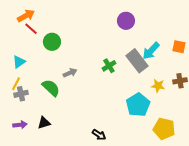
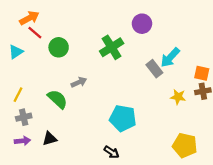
orange square: (179, 47) -> (202, 73), moved
gray rectangle: (137, 61) -> (154, 69), size x0.7
cyan triangle: (19, 62) -> (16, 52), moved
green cross: (109, 66) -> (112, 47), moved, size x1.5
gray cross: (21, 94) -> (24, 117), moved
cyan pentagon: (138, 105) -> (123, 118), moved, turned -30

